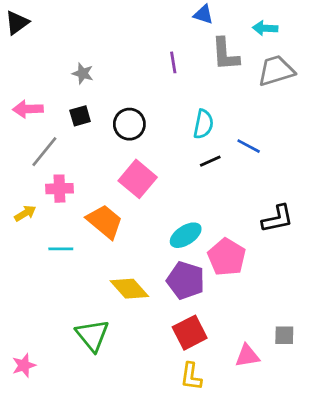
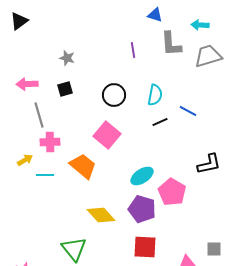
black circle: (129, 124) -> (114, 95), moved
gray line: (44, 152) -> (39, 115), turned -55
cyan line: (61, 249) -> (45, 175), moved
red square: (190, 333) -> (145, 247), turned 30

